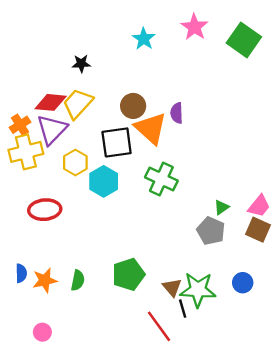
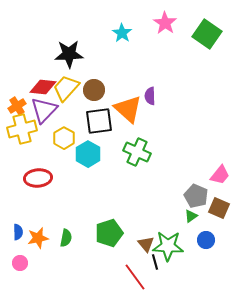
black star: (81, 64) -> (69, 54), size x1.8
brown circle: (133, 106) -> (94, 90), moved
green triangle: (221, 207) -> (191, 216), moved
brown square: (258, 230) -> (219, 208), moved
gray pentagon: (211, 231) -> (196, 196), moved
pink circle: (42, 332) -> (20, 263), moved

